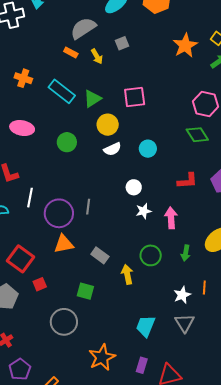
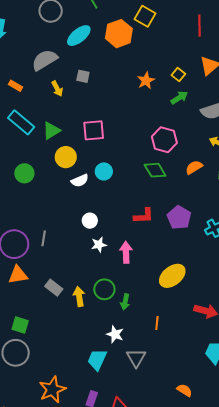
gray square: (122, 43) -> (83, 76), turned 32
orange star: (185, 45) -> (146, 81), size x0.7
orange rectangle: (71, 52) -> (16, 86), moved
white semicircle: (112, 149) -> (80, 181), moved
cyan circle: (148, 149) -> (104, 171), moved
green arrow: (186, 253) -> (125, 302), moved
yellow arrow: (127, 274) -> (79, 297), moved
green square: (85, 291) -> (20, 325), moved
white star: (182, 295) -> (115, 334), moved, turned -30

